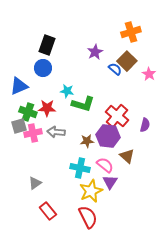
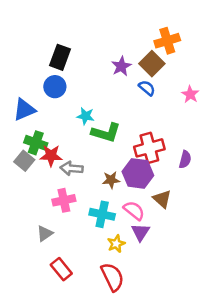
brown square: (127, 61) -> (152, 64), moved
red star: (47, 108) -> (51, 156), moved
red cross: (117, 116) -> (149, 148), turned 35
gray square: (19, 126) -> (24, 161), turned -35
pink cross: (33, 133) -> (64, 200), moved
yellow star: (91, 191) -> (116, 244), size x0.6

